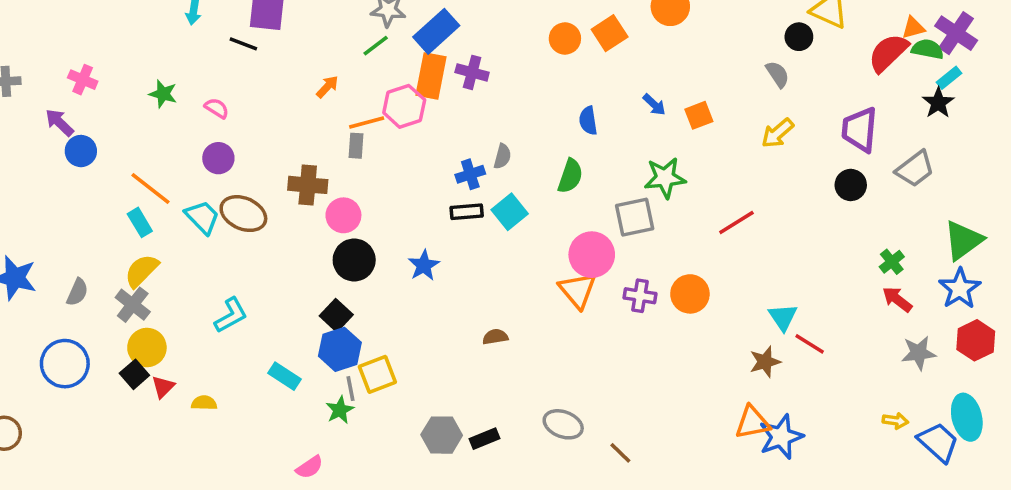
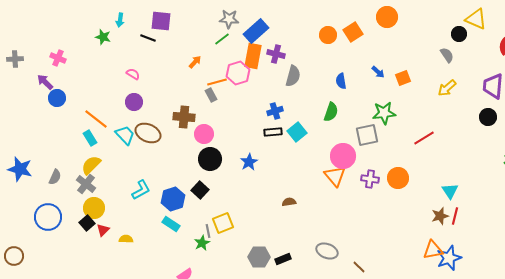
green star: (163, 94) -> (103, 37), moved
gray rectangle: (356, 146) -> (211, 95), turned -32
gray semicircle: (502, 156) -> (293, 76), moved, size x1.5
red line: (810, 344) -> (455, 216), moved, turned 72
blue hexagon: (340, 349) -> (173, 199), moved

